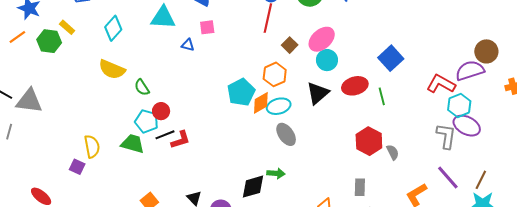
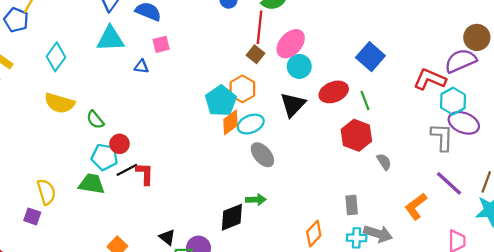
red line: (268, 18) -> (259, 27), moved
cyan pentagon: (241, 92) -> (221, 101), moved
red L-shape: (180, 140) -> (145, 174), turned -65
red hexagon: (369, 141) -> (356, 135), moved

